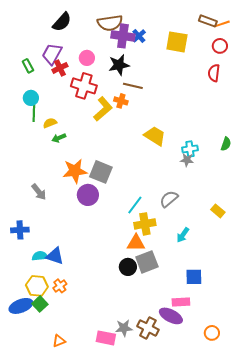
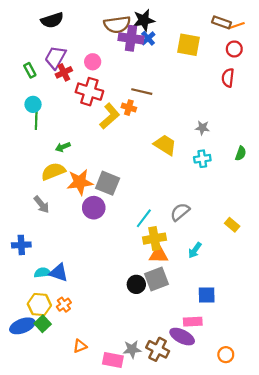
black semicircle: (62, 22) -> (52, 20), moved, turned 30
black star: (119, 65) -> (144, 20), moved
yellow semicircle: (50, 123) -> (53, 171), moved, size x1.6
gray star: (187, 160) -> (202, 128), moved
orange triangle: (136, 243) -> (159, 255), moved
orange triangle: (59, 341) -> (80, 346), moved

